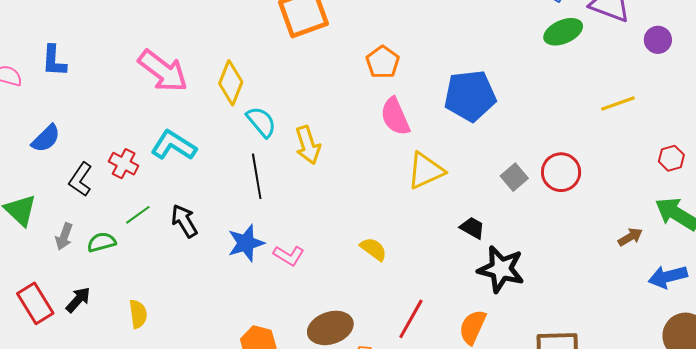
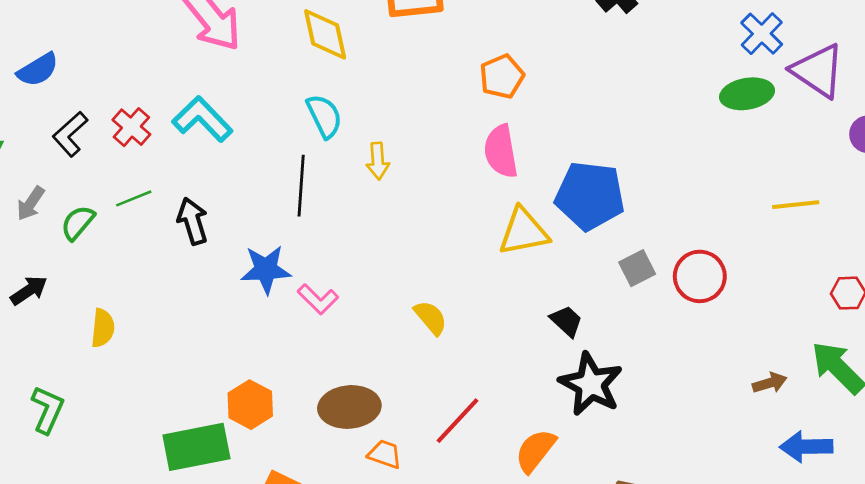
yellow diamond: (231, 83) -> (325, 34), moved, turned -48
blue pentagon: (470, 96) -> (590, 196), moved
yellow arrow: (308, 145) -> (378, 161), size x0.7
green semicircle: (101, 242) -> (78, 223), turned -48

